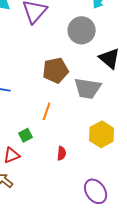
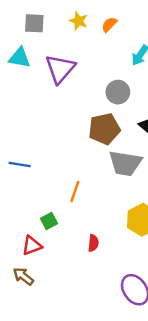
gray circle: (82, 30) -> (118, 92), size x0.7
brown pentagon: (56, 70) -> (104, 129), moved

